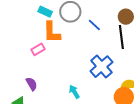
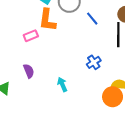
blue cross: (101, 67) -> (94, 62), size x0.6
purple semicircle: (32, 84) -> (29, 71), moved

